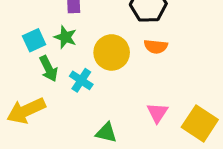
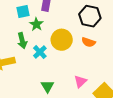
cyan square: (34, 40) -> (23, 11), moved
green triangle: (106, 133) -> (48, 86), turned 32

